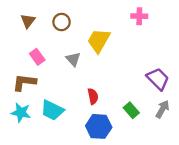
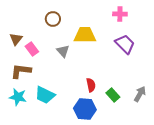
brown triangle: (28, 21) -> (16, 39), moved
yellow trapezoid: (99, 41) -> (85, 35), turned 60
purple trapezoid: (158, 79) -> (125, 44), moved
red semicircle: (93, 96) -> (91, 85), moved

